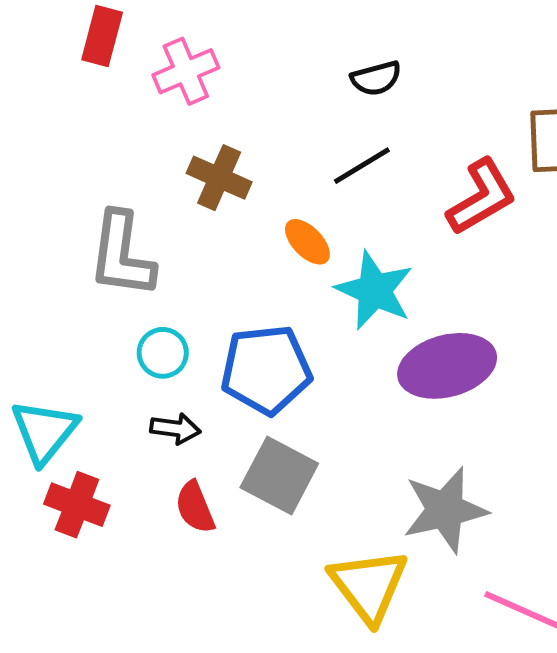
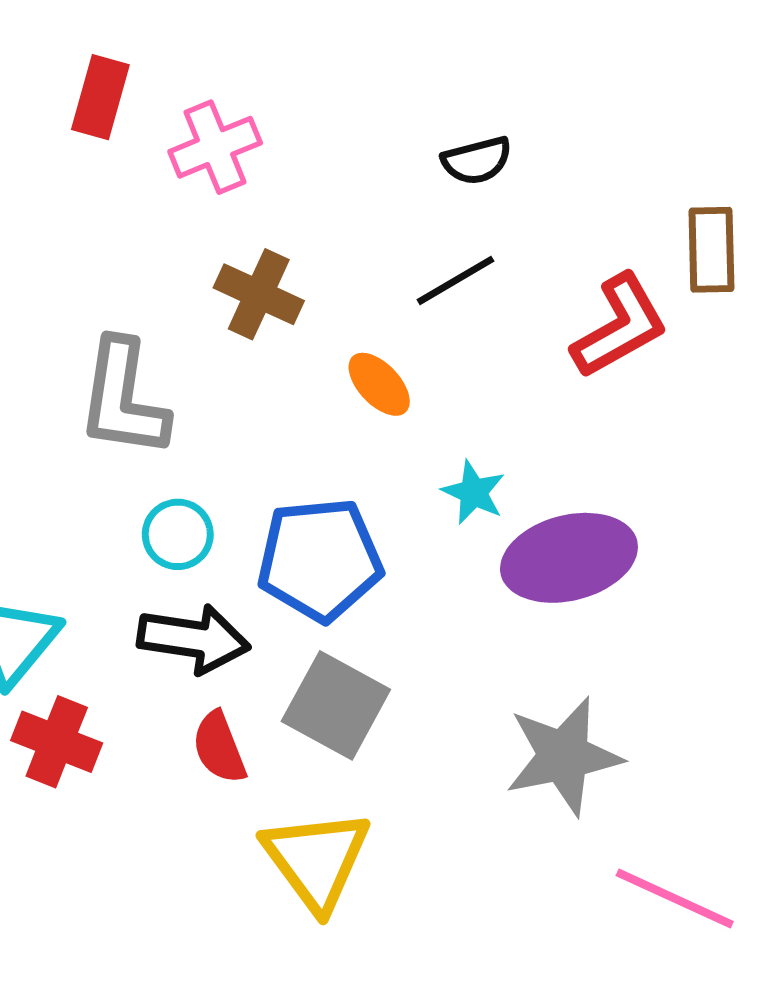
cyan star: (374, 290) -> (474, 492), moved, size x0.6
black arrow: (175, 429) -> (194, 639), size x1.6
yellow triangle: (369, 586) -> (316, 860), moved

